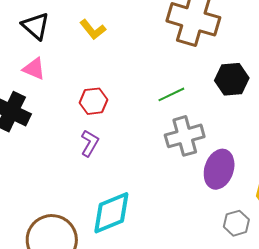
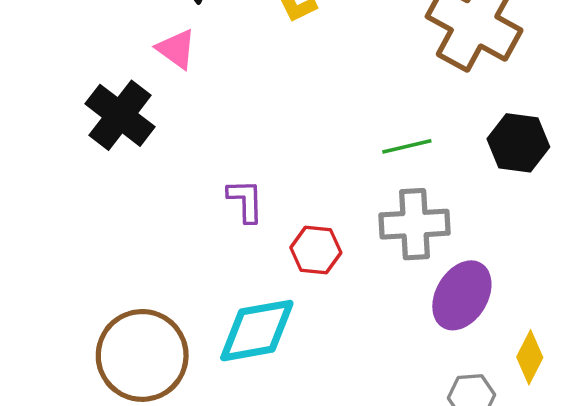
red hexagon: (93, 101) -> (316, 250), moved
purple L-shape: (90, 143) -> (245, 201), turned -44

